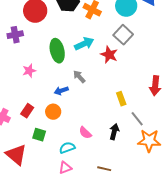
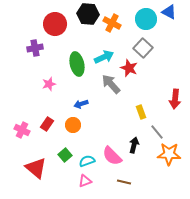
gray arrow: (79, 77) -> (111, 84), moved, size x1.5
pink semicircle: (85, 133) -> (112, 156), moved, size x1.5
green square: (39, 135) -> (65, 155), moved, turned 32

